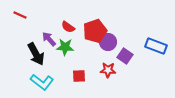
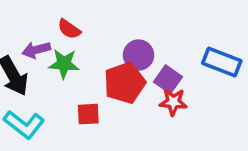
red pentagon: (95, 31) -> (125, 83), moved
purple arrow: (49, 39) -> (36, 50), turned -63
red star: (108, 70) -> (173, 102), moved

